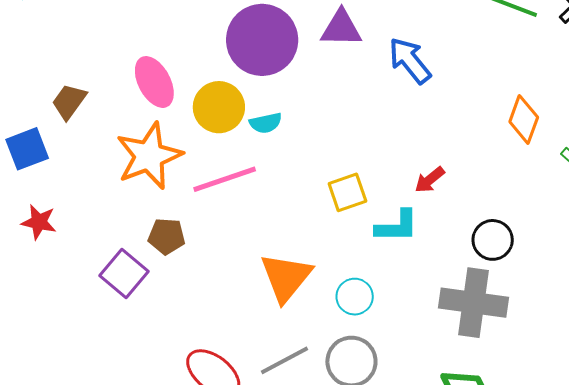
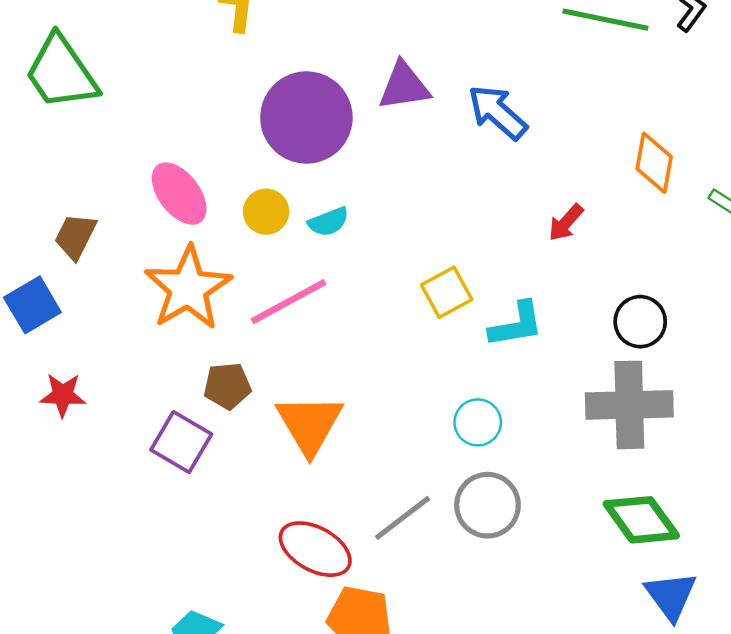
yellow circle: (219, 107) -> (266, 212), size x0.7
red arrow: (430, 180) -> (566, 223), moved
orange triangle: (286, 277) -> (310, 424), moved

